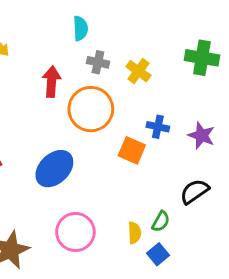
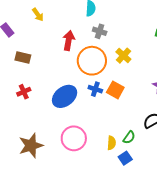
yellow cross: (138, 71) -> (123, 56), moved
blue cross: (158, 127) -> (95, 89), moved

